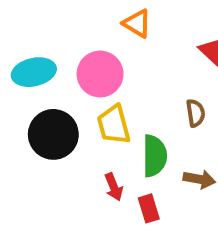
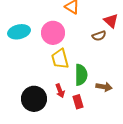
brown semicircle: (196, 113) -> (99, 36), moved, turned 80
black circle: (53, 134) -> (34, 99), moved

